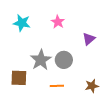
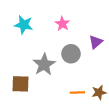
gray circle: (64, 60) -> (71, 54), moved
orange line: (57, 86) -> (77, 92), moved

